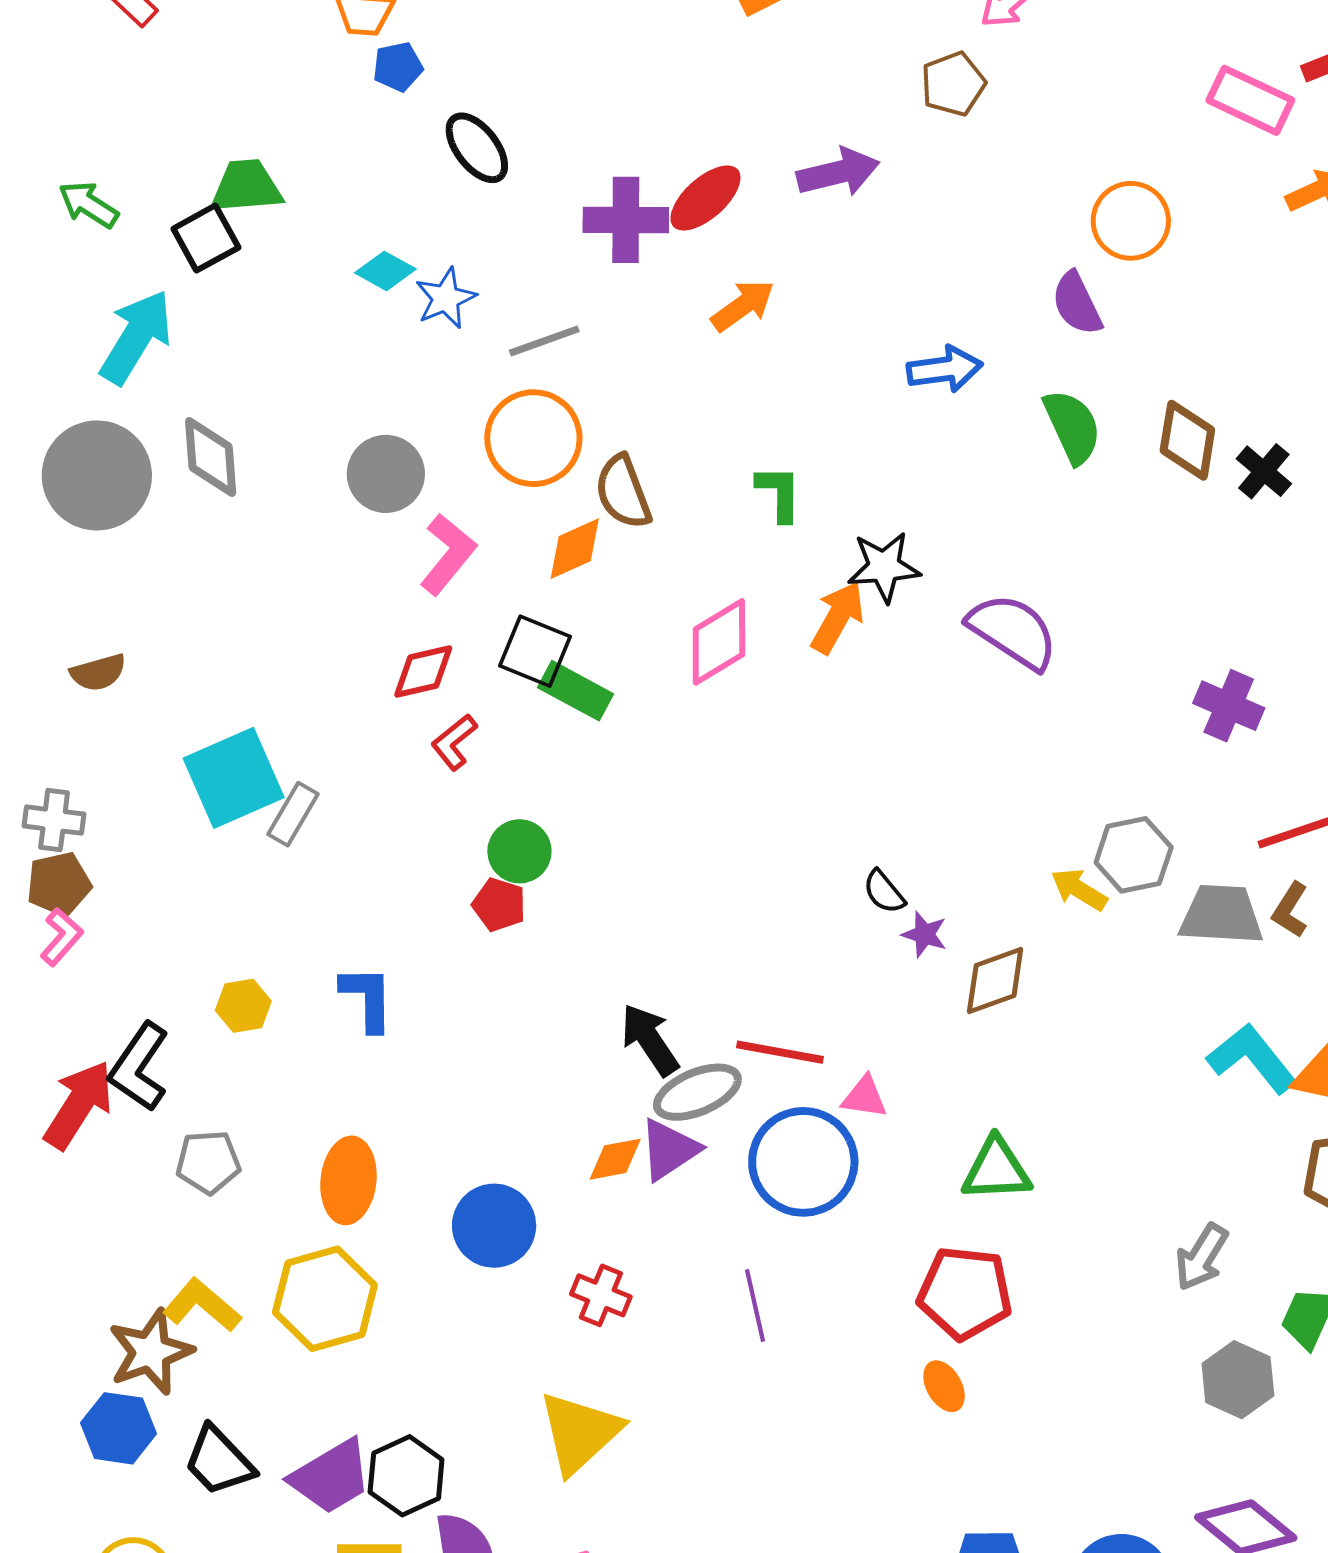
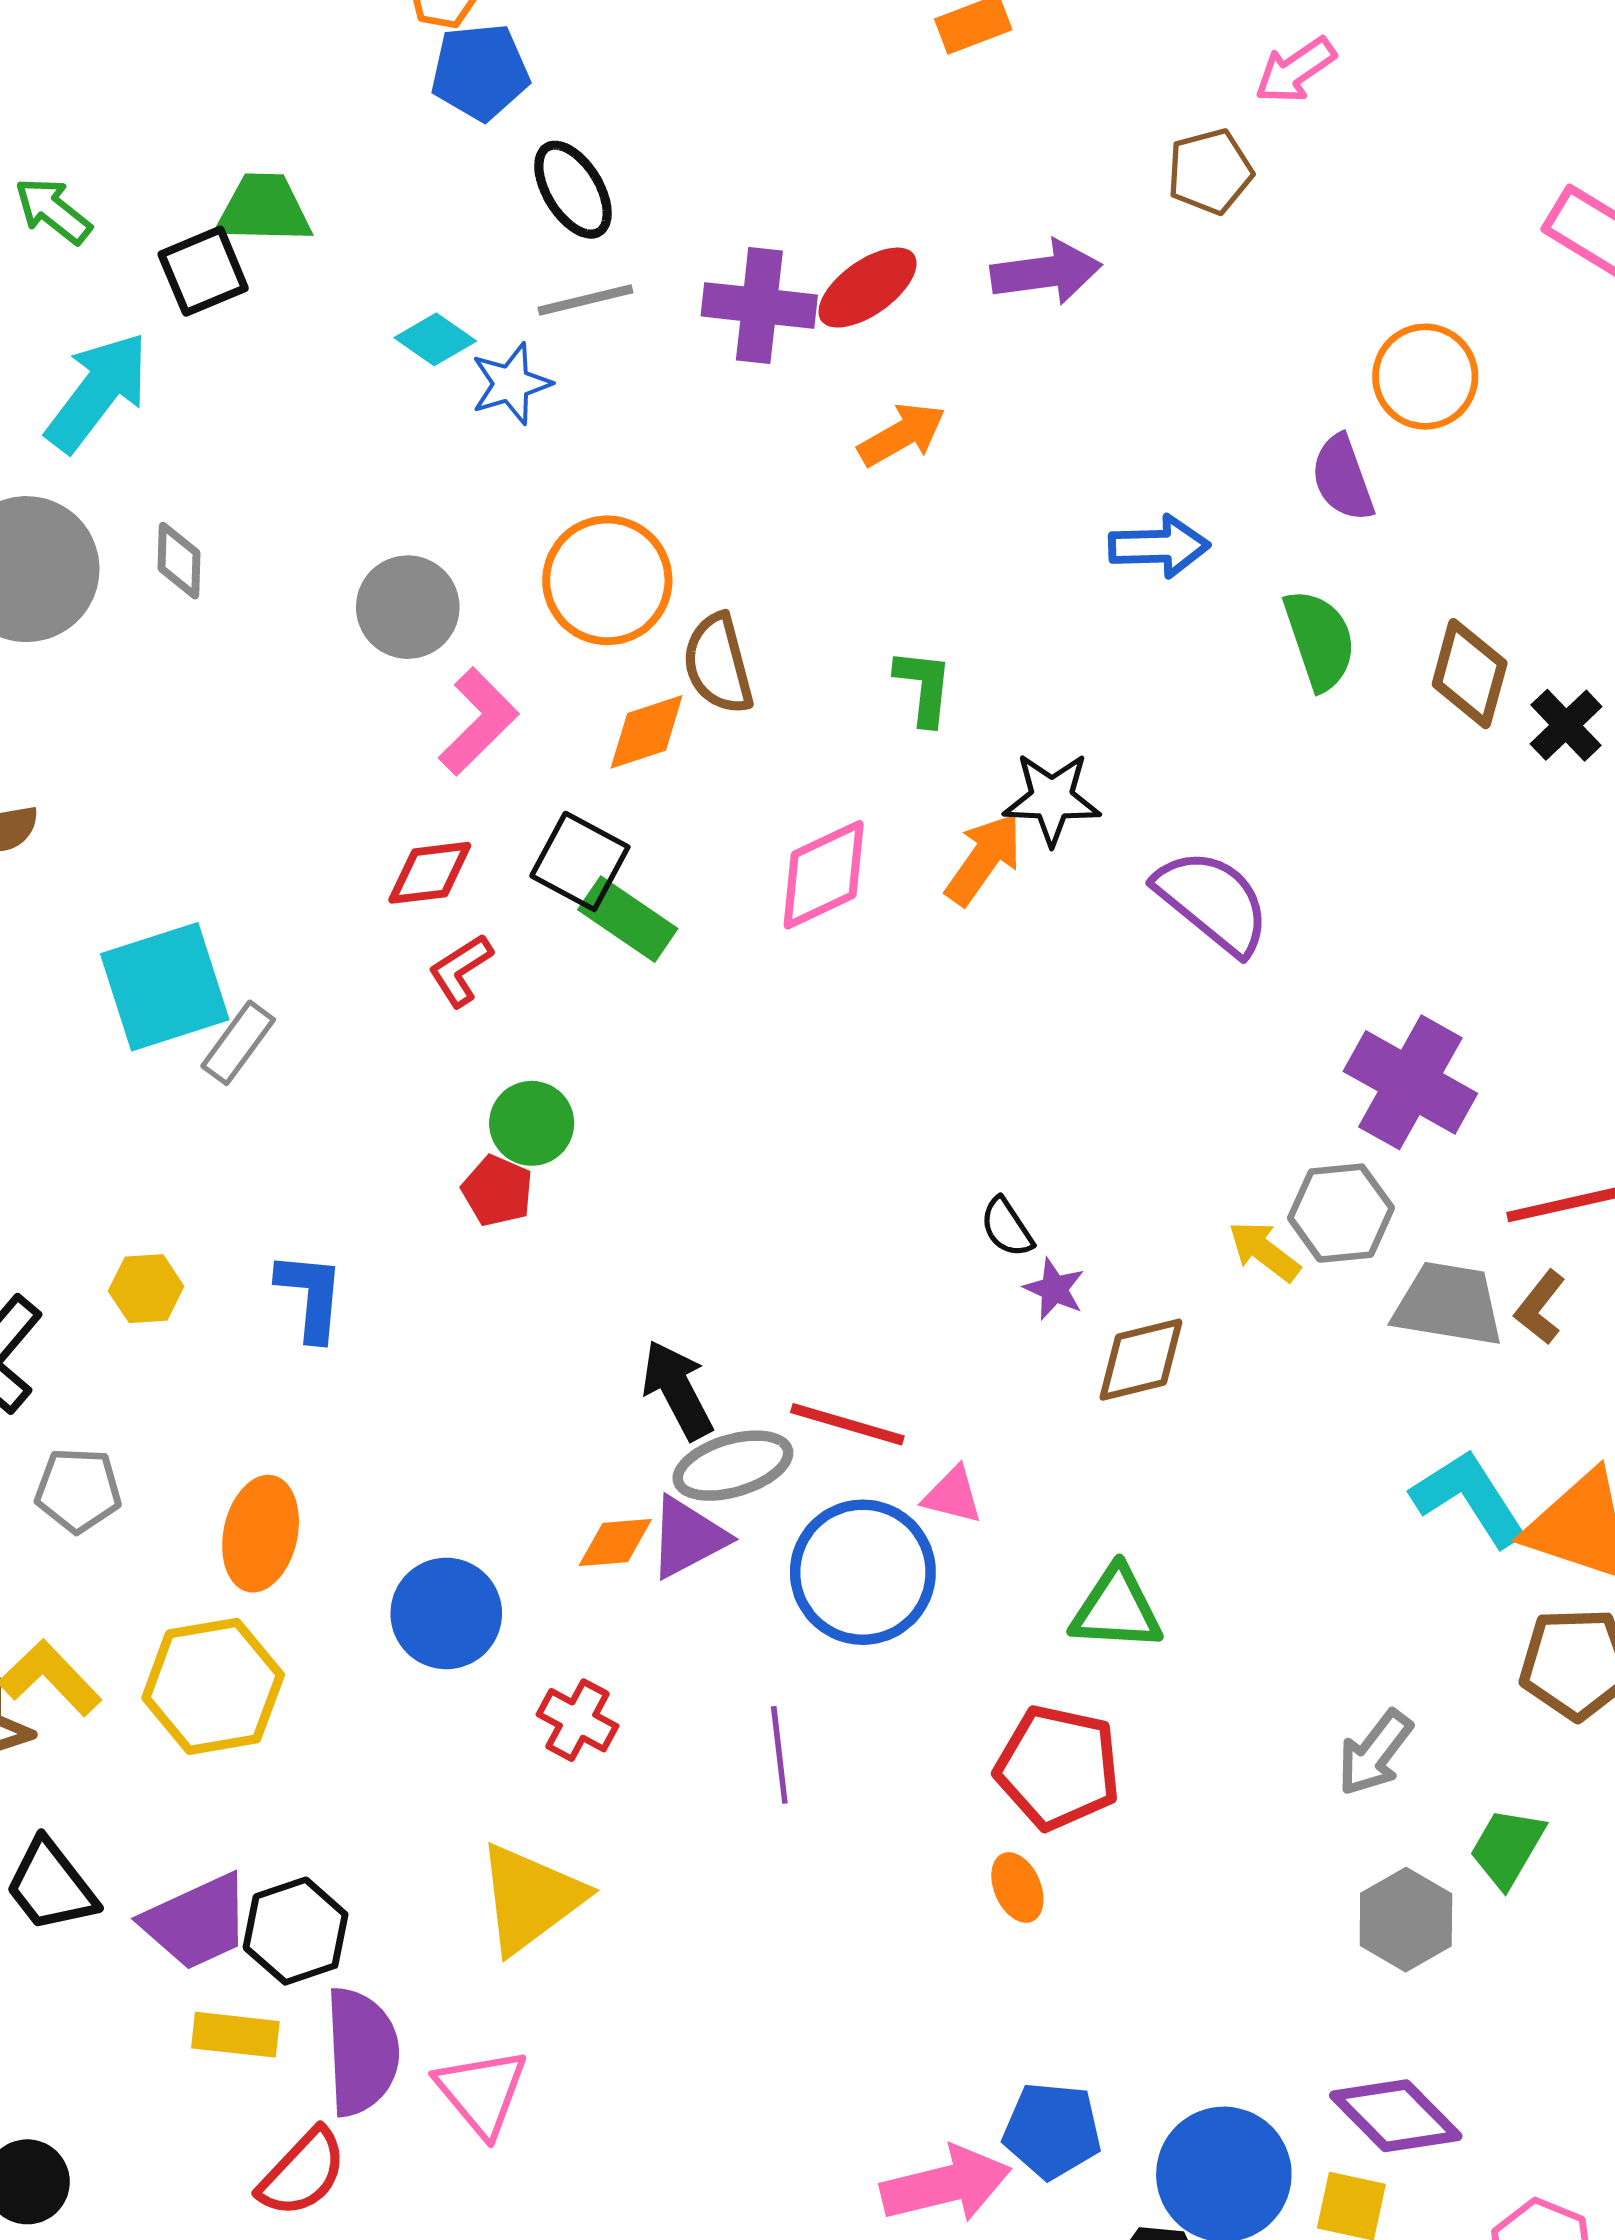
blue pentagon: (398, 67) -> (480, 72), size x1.5
gray line: (544, 341) -> (585, 300), moved
gray diamond: (211, 457) -> (179, 561), size x0.7
purple cross: (1229, 706) -> (1410, 1082), moved, size x1.4

